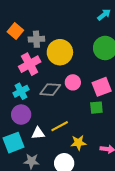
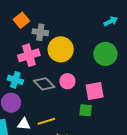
gray diamond: (50, 90) -> (44, 84), turned 30
cyan cross: (21, 91) -> (15, 80), turned 35

